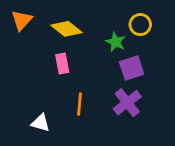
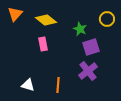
yellow circle: (140, 25) -> (107, 19), moved
orange line: (80, 104) -> (58, 85), moved

